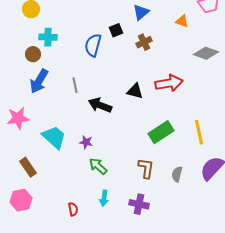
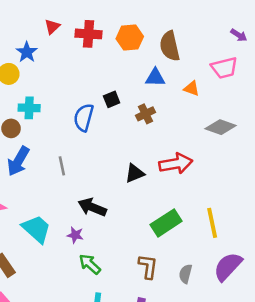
blue triangle: (141, 12) -> (155, 78), moved, turned 42
black triangle: (135, 91) -> (135, 173), turned -36
black arrow: (100, 105) -> (92, 207), moved

